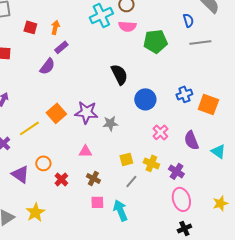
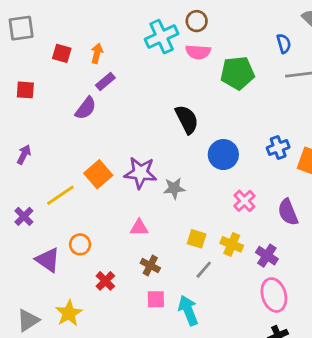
yellow square: (126, 159) -> (197, 239), turned 32
red cross: (61, 179) -> (105, 281), moved

